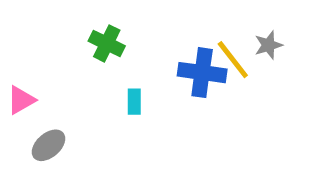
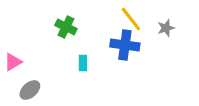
yellow line: (233, 60) -> (131, 19), moved

